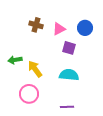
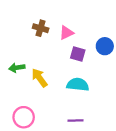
blue circle: (85, 28) -> (105, 46), moved
pink circle: (29, 94) -> (24, 117), moved

